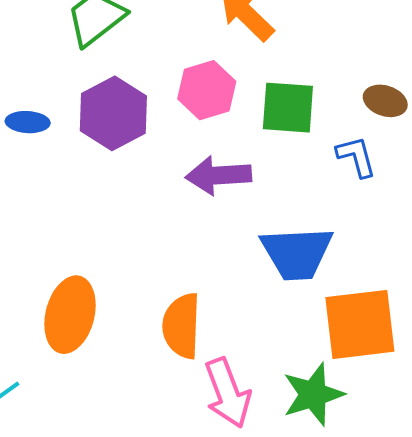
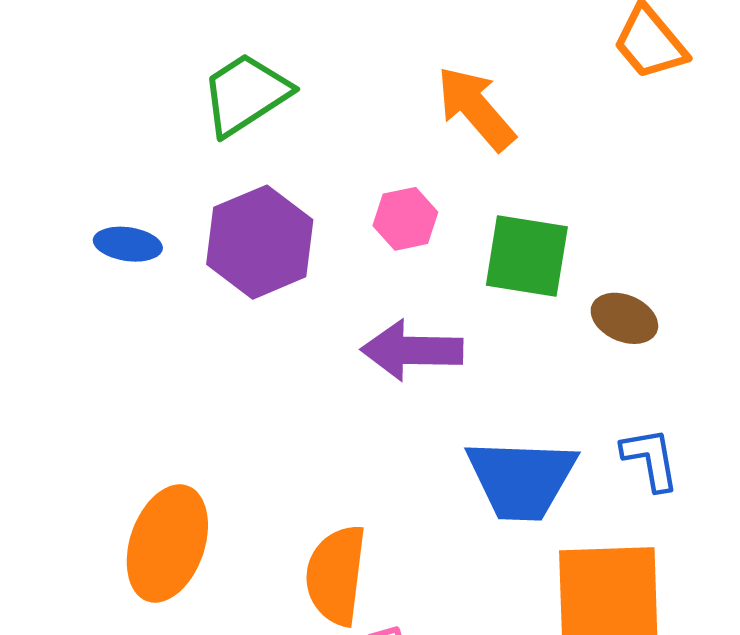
pink hexagon: (207, 90) -> (405, 219), size x0.7
brown ellipse: (385, 101) -> (624, 318), moved
blue L-shape: (356, 157) -> (650, 459), moved

